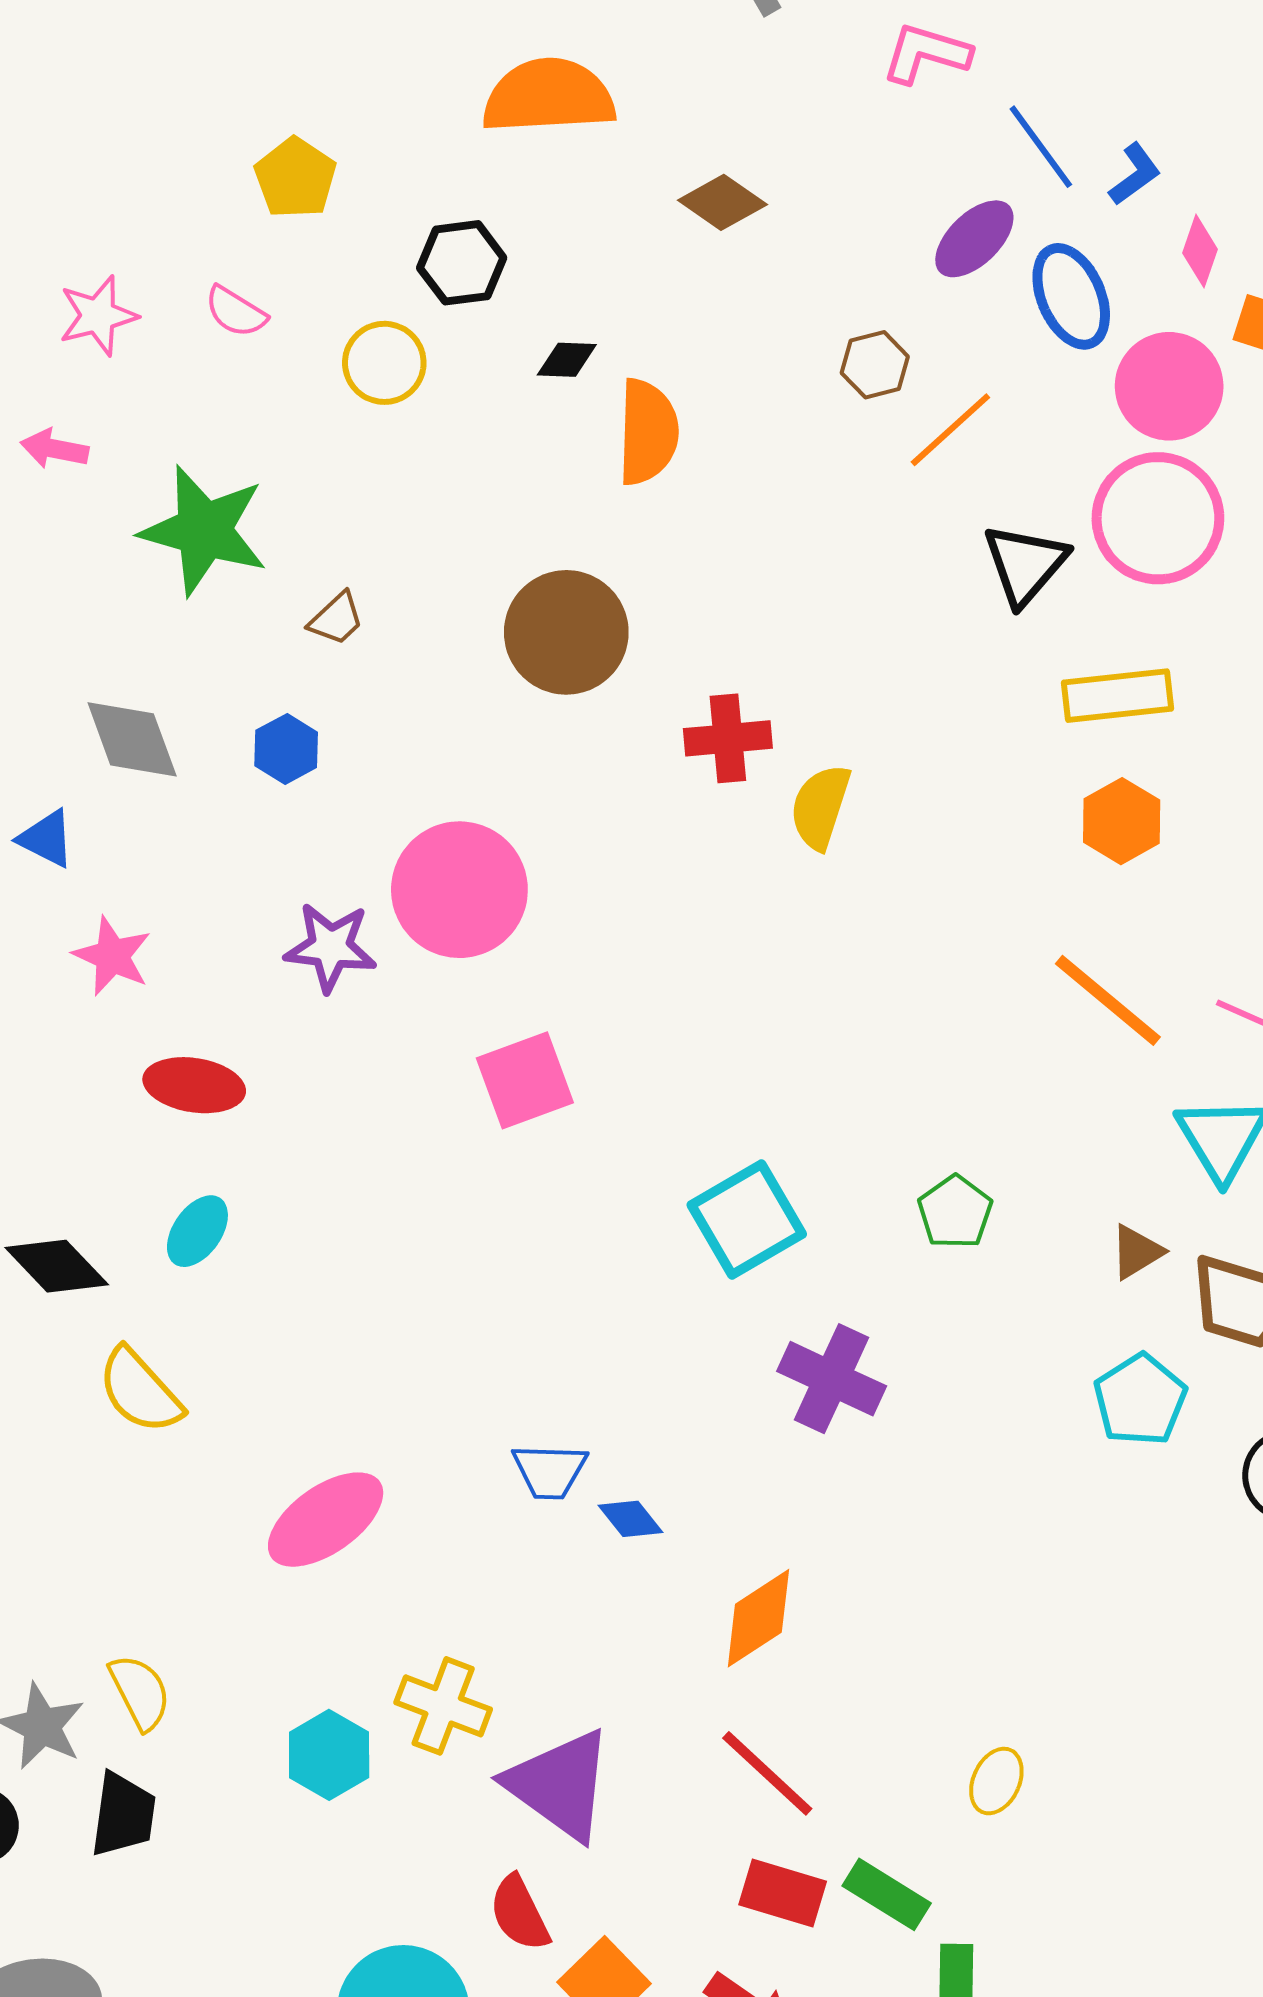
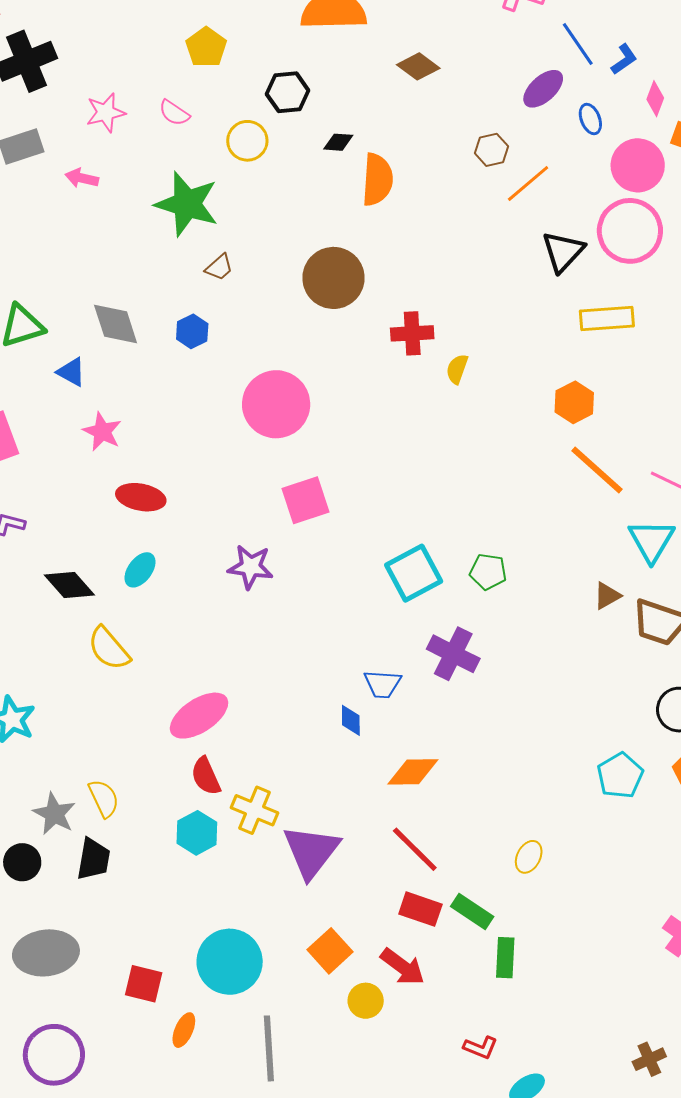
blue ellipse: (1071, 296) -> (590, 119), size x0.6
green star: (204, 530) -> (187, 204), moved
yellow semicircle: (820, 807) -> (457, 369), size x0.7
orange hexagon: (1122, 821) -> (574, 402), moved
purple star: (330, 947) -> (251, 567), moved
green pentagon: (955, 1212) -> (488, 572), moved, turned -30
cyan pentagon: (1140, 1400) -> (620, 776), moved
blue trapezoid: (550, 1471) -> (382, 684), moved
blue diamond: (631, 1519) -> (351, 720), turned 36
orange diamond: (758, 1618) -> (413, 772), turned 30
purple triangle: (560, 1785) -> (311, 851), turned 30
red semicircle: (519, 1913) -> (206, 776), moved

